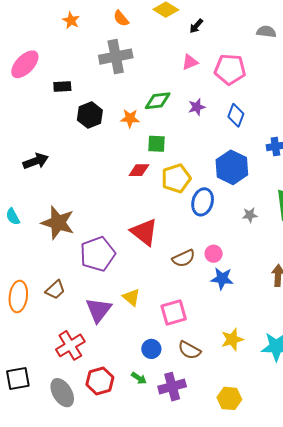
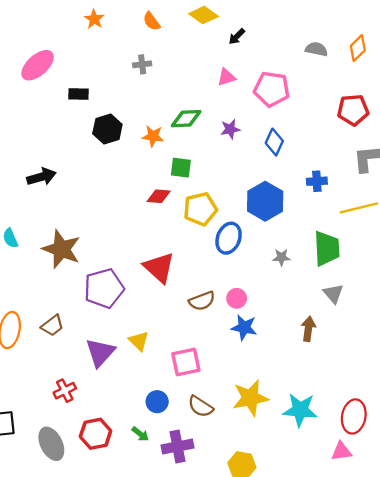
gray cross: (116, 57) -> (142, 64), size x0.5
yellow star: (232, 339) -> (250, 398), size x1.4
red cross: (70, 345) -> (65, 391), size x0.7

